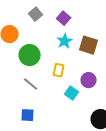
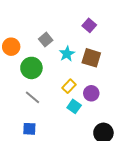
gray square: (36, 14) -> (46, 40), moved
purple square: (64, 18) -> (89, 25), moved
yellow rectangle: (59, 70) -> (69, 86), moved, turned 32

